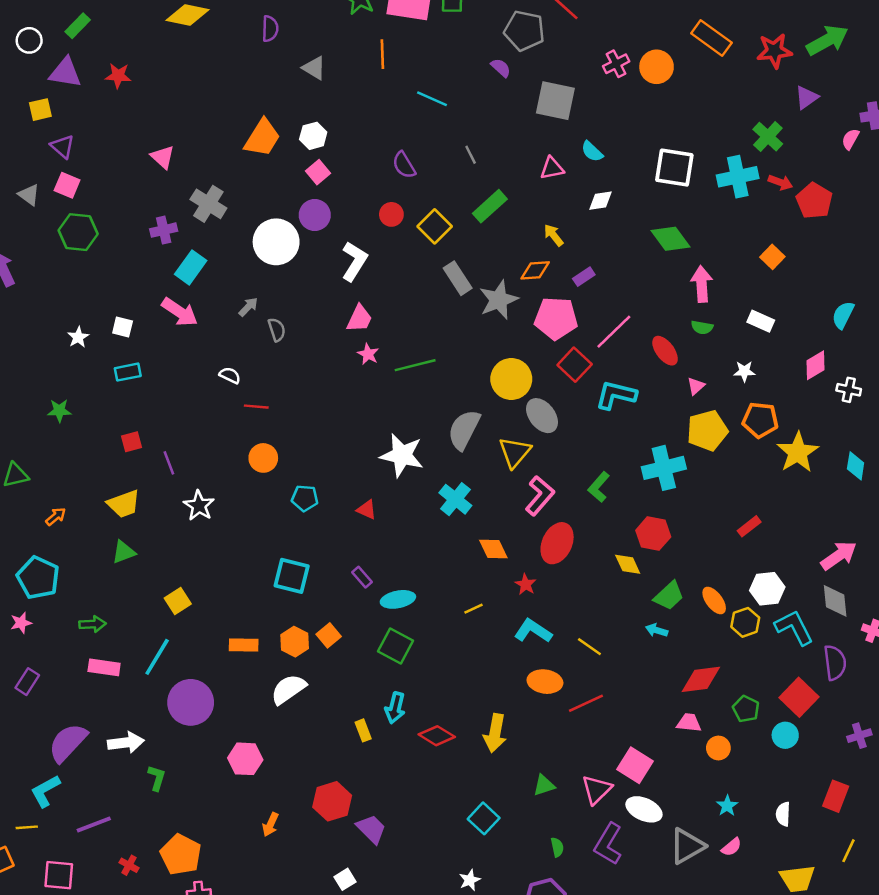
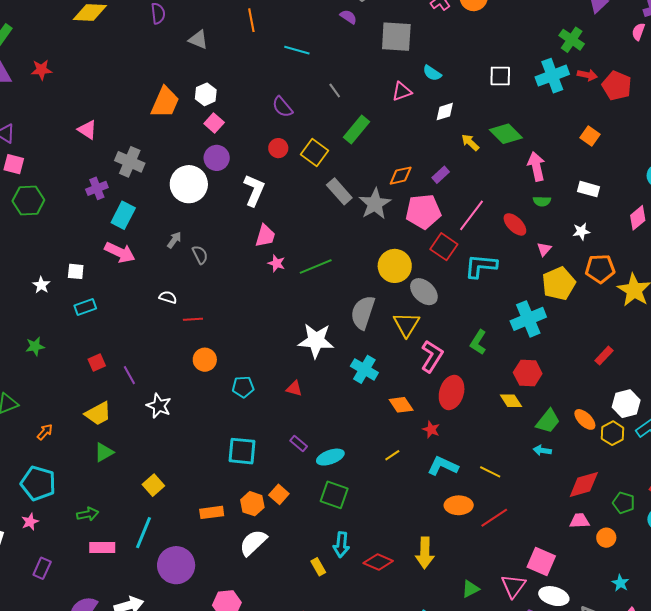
white square: (674, 168) -> (500, 76), size x0.7
yellow arrow: (554, 235) -> (470, 142), moved

